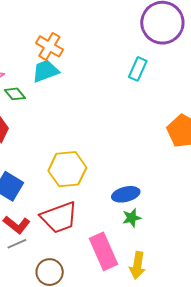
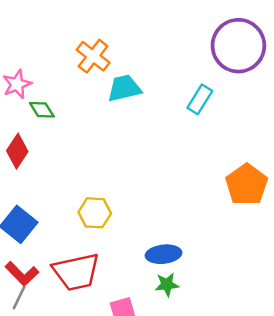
cyan trapezoid: (45, 71) -> (124, 88), moved
yellow hexagon: (67, 169) -> (95, 213), size x0.7
gray line: (17, 244) -> (19, 298), turned -48

